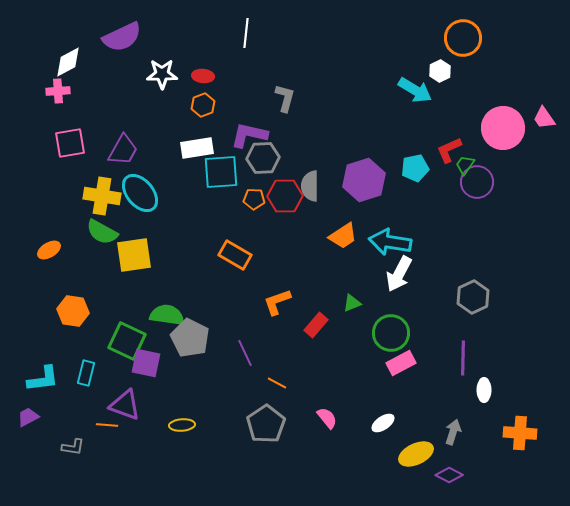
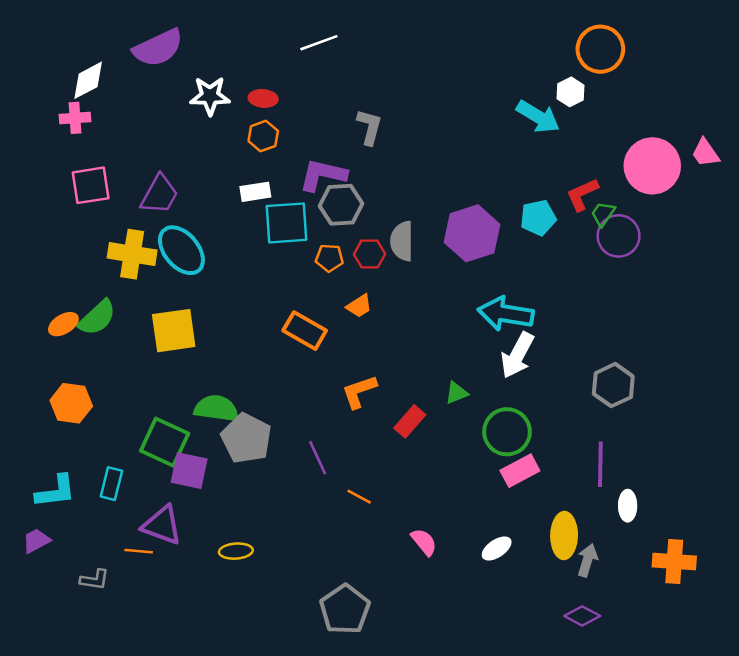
white line: (246, 33) -> (319, 43), turned 64
white rectangle: (197, 148) -> (255, 192), size x0.7
red hexagon: (285, 196) -> (370, 254), size x0.7
green semicircle: (102, 232) -> (97, 318), moved, turned -72
orange trapezoid: (343, 236) -> (359, 306), moved, size x0.7
orange hexagon: (73, 311) -> (71, 403), moved
gray pentagon: (266, 424) -> (345, 609), moved
yellow ellipse: (416, 454) -> (564, 536), moved, turned -64

